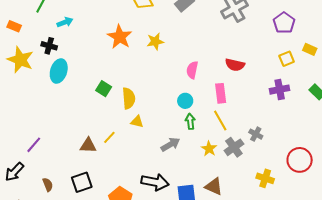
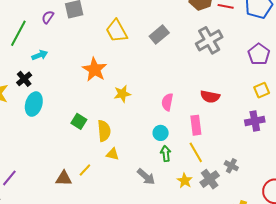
yellow star: (155, 41) -> (122, 94), moved
black cross: (49, 46) -> (24, 79), turned 35
gray arrow: (170, 144) -> (146, 177), turned 72

